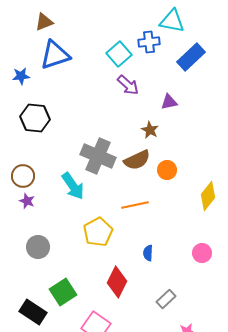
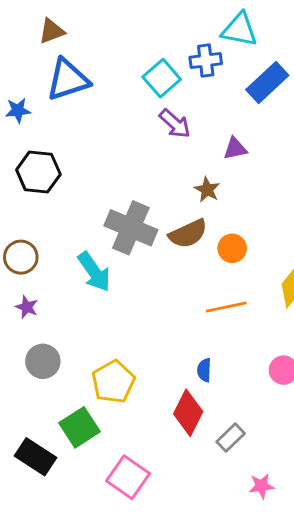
purple star: (27, 201) -> (27, 307), moved
orange line: (135, 205) -> (226, 307), moved
yellow pentagon: (98, 232) -> (113, 382), moved
red diamond: (117, 282) -> (188, 413), moved

